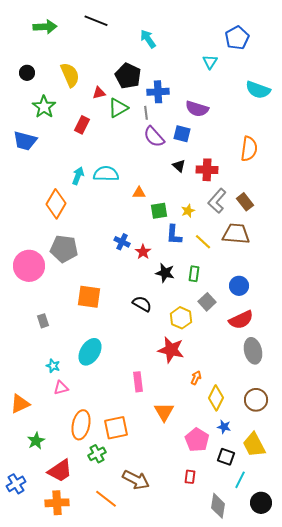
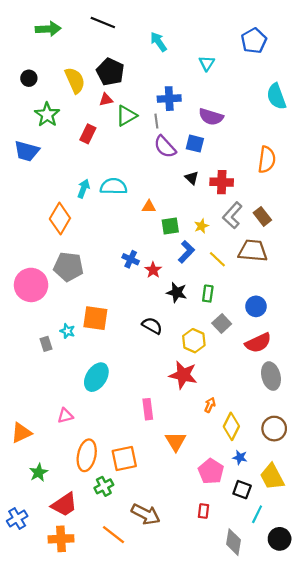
cyan triangle: (210, 62) -> (207, 63), moved
black pentagon: (128, 76) -> (110, 72), moved
cyan semicircle: (258, 90) -> (276, 96), turned 50
blue L-shape: (174, 235) -> (186, 252), turned -140
cyan star: (53, 366) -> (67, 331), moved

